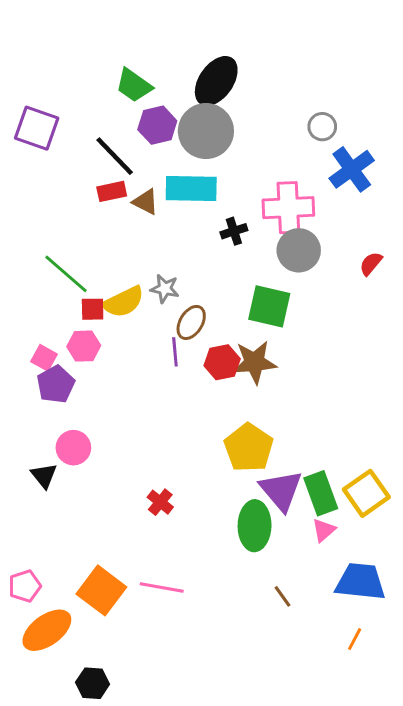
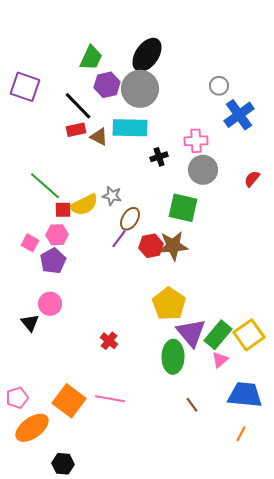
green trapezoid: (134, 85) -> (91, 58), turned -100
pink cross: (288, 208) -> (196, 141), size x0.7
purple line: (175, 352) -> (119, 239), turned 42
purple pentagon: (56, 384) -> (53, 261), moved
green rectangle: (321, 493) -> (218, 335), turned 60

